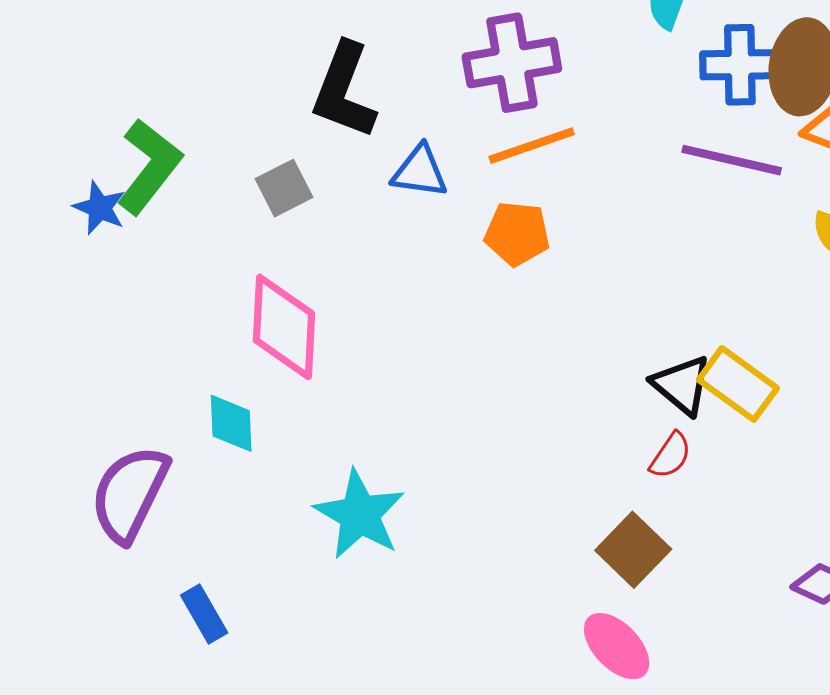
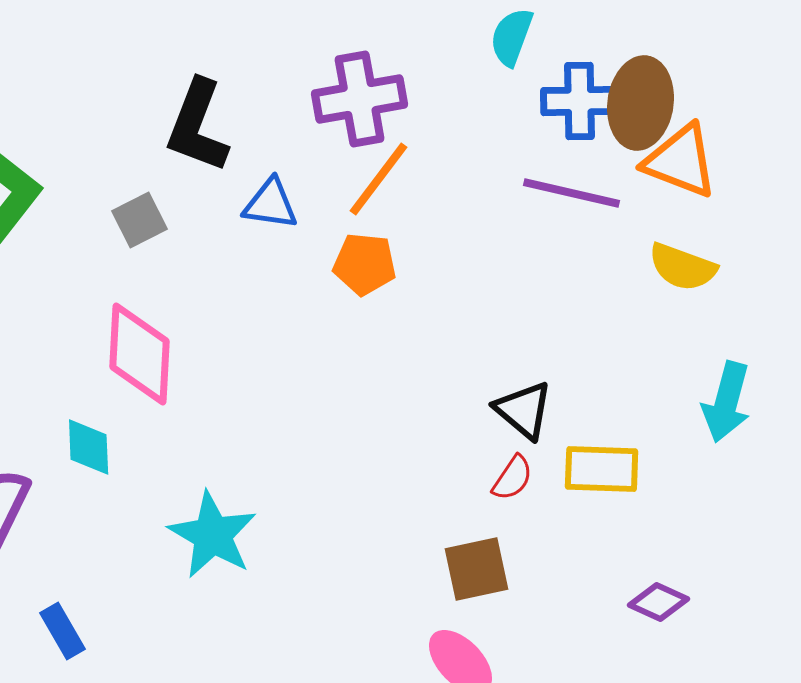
orange line: (532, 146) -> (379, 179), turned -34
yellow rectangle: (738, 384) -> (602, 469), moved, turned -34
brown square: (633, 550) -> (477, 569), turned 34

